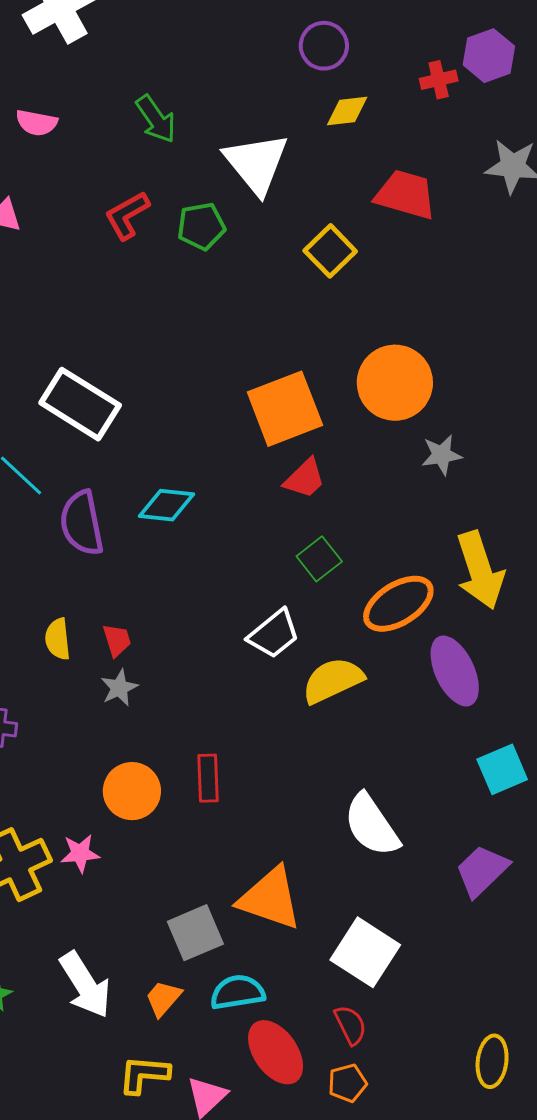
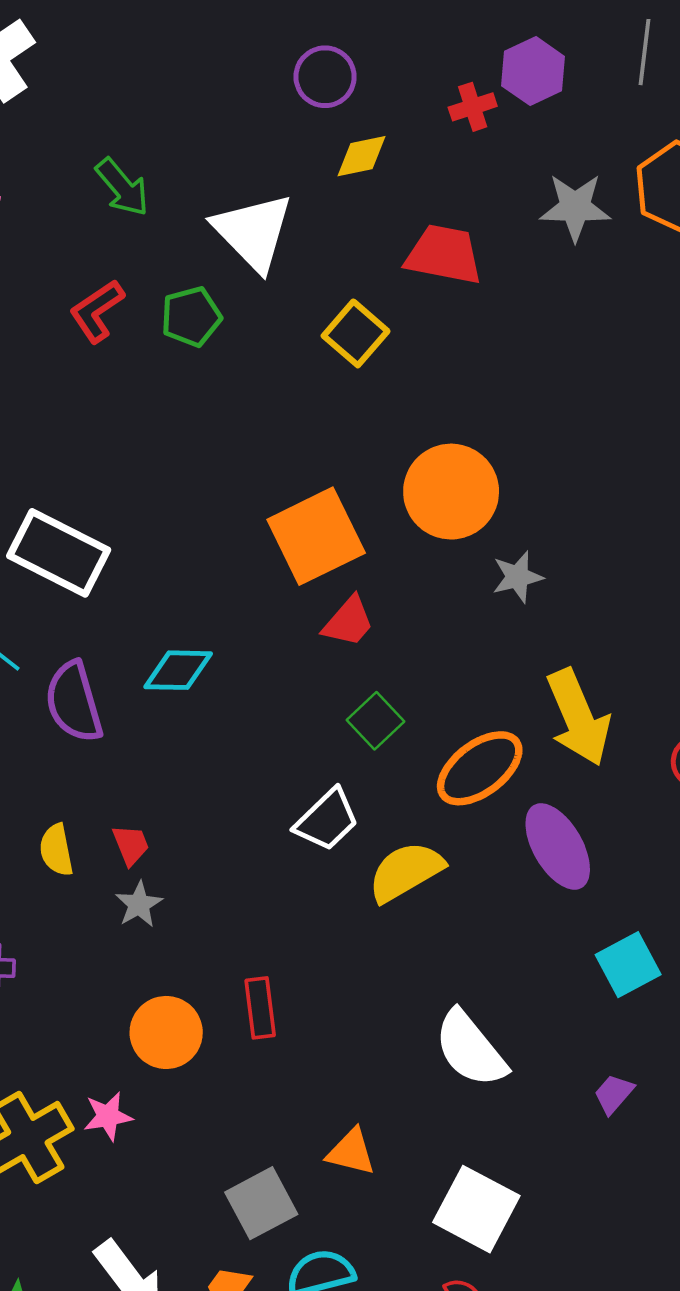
purple trapezoid: (482, 871) -> (614, 1094), size x0.6
orange triangle: (270, 898) -> (351, 1152), size x0.6

